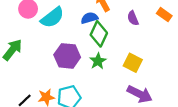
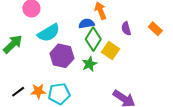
cyan semicircle: (52, 17) -> (49, 33), moved
yellow square: (133, 63) -> (111, 50), moved

